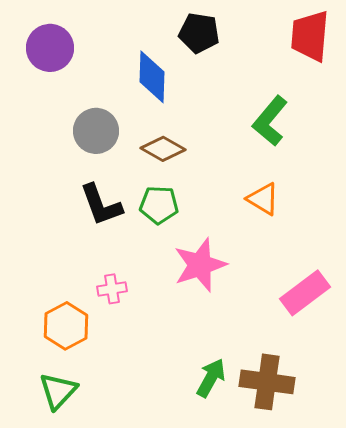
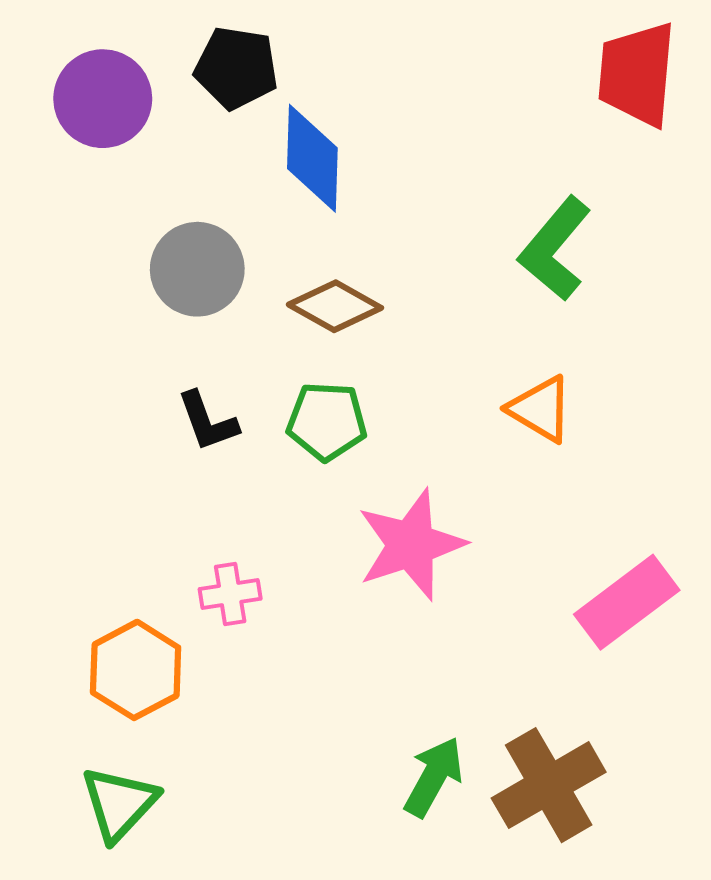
black pentagon: (199, 33) -> (236, 68), moved
black L-shape: (101, 205) -> (208, 421), size x0.7
brown cross: (267, 382) -> (549, 785), turned -38

